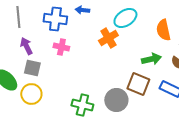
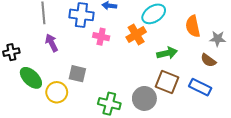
pink cross: (61, 47) -> (101, 37), moved
green arrow: (151, 59) -> (167, 53), moved
gray square: (32, 68) -> (77, 74), moved

